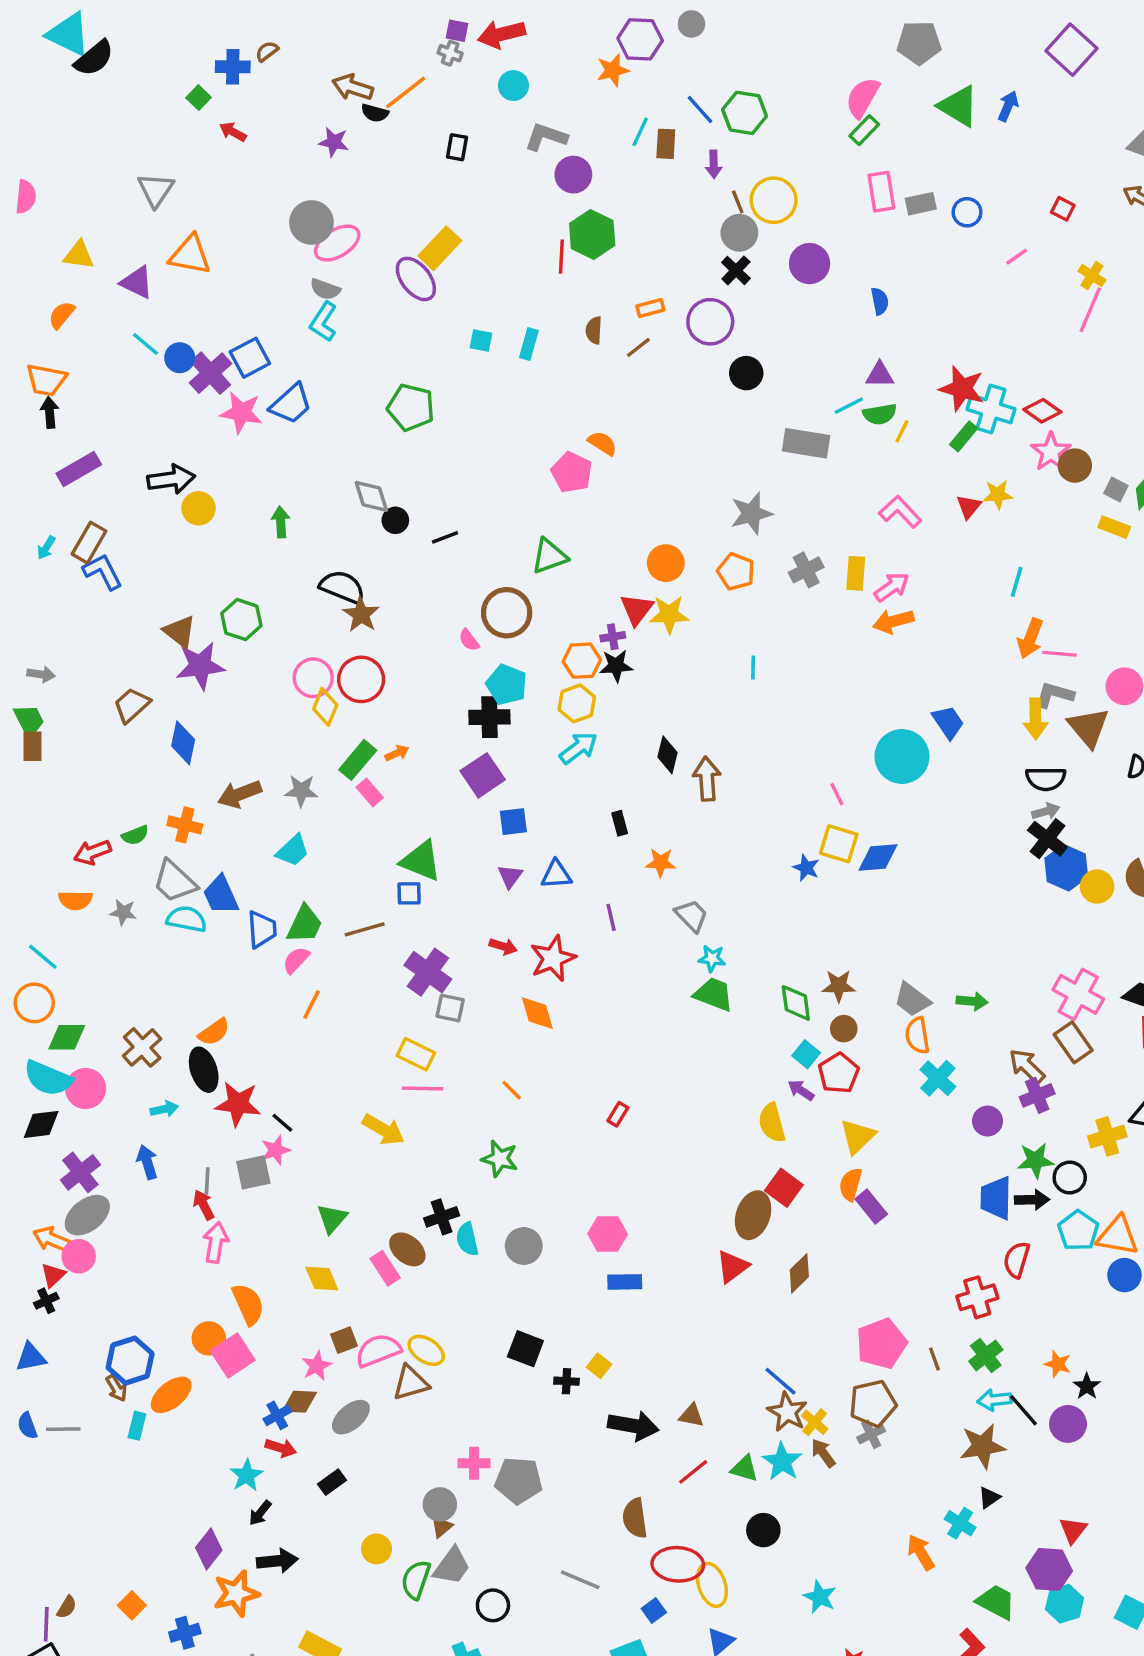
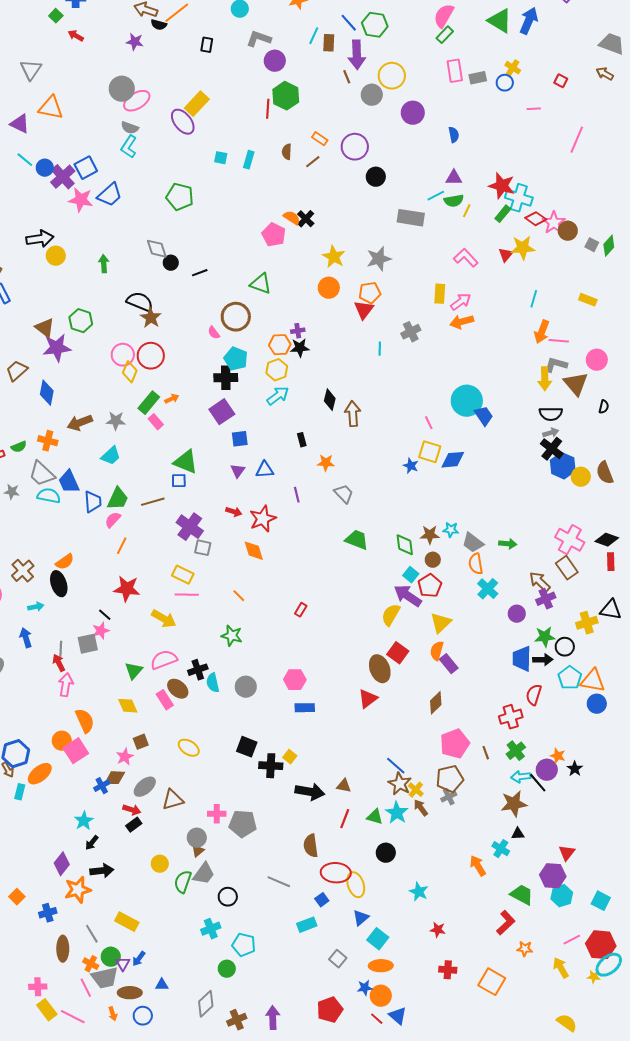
blue arrow: (1008, 106) -> (529, 21), size x1.5
purple arrow: (714, 164) -> (357, 55), size x1.8
brown line: (738, 202) -> (347, 77), moved
pink line: (1017, 257) -> (534, 109), turned 32
black cross: (736, 270) -> (306, 219), moved
yellow cross: (1092, 276) -> (513, 68), moved
orange rectangle: (650, 308) -> (320, 139), turned 49
red diamond: (1042, 411) -> (536, 219), moved
yellow star: (998, 495) -> (523, 248), size x1.4
yellow rectangle: (1114, 527) -> (588, 300), moved
green triangle: (549, 556) -> (261, 284), turned 40
gray cross: (806, 570) -> (411, 332), moved
orange pentagon: (736, 572) -> (370, 293), turned -30
red triangle: (637, 609) -> (364, 310), moved
yellow star: (669, 614) -> (334, 257), moved, turned 30
blue trapezoid: (948, 722) -> (484, 416), moved
cyan star: (712, 958) -> (451, 530), moved
purple arrow: (801, 1090) -> (408, 596), size x1.8
red star: (238, 1104) -> (127, 589), moved
yellow semicircle: (772, 1123) -> (391, 615), turned 45
brown ellipse: (753, 1215) -> (380, 669), turned -40
brown diamond: (799, 1273) -> (436, 703), moved
pink semicircle: (378, 1350) -> (164, 660), moved
black cross: (567, 1381) -> (271, 766), size x1.6
brown triangle: (411, 1383) -> (173, 800), moved
purple circle: (1068, 1424) -> (547, 770), moved
red arrow: (281, 1448) -> (132, 810), moved
red line: (693, 1472) -> (345, 819), turned -30
black triangle: (989, 1498) -> (518, 834), turned 32

